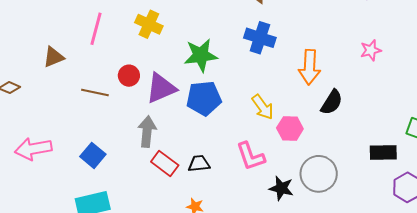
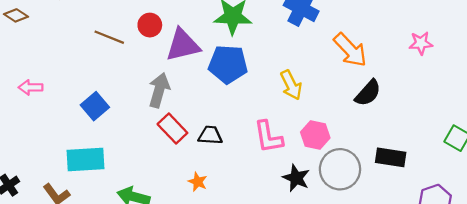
orange arrow: (310, 67) -> (350, 50), turned -56
pink hexagon: (290, 128) -> (315, 135), moved
pink arrow: (33, 149) -> (31, 87), size x0.6
black rectangle: (383, 153) -> (391, 157), moved

